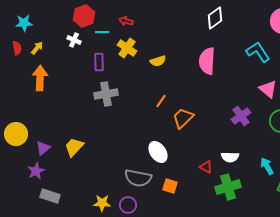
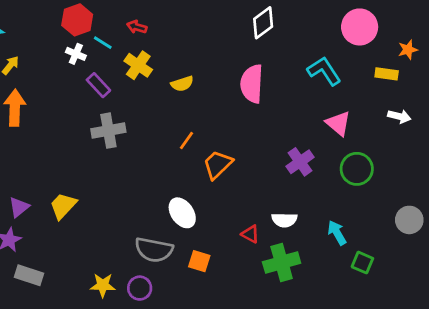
cyan line: (102, 32) -> (103, 43), turned 32
white cross: (74, 40) -> (76, 54), moved
purple rectangle: (99, 62) -> (98, 85), turned -42

